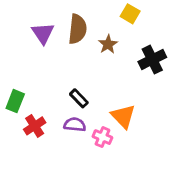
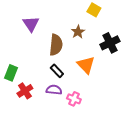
brown semicircle: (78, 29) -> (56, 45), moved
orange triangle: (123, 116) -> (86, 65), moved

